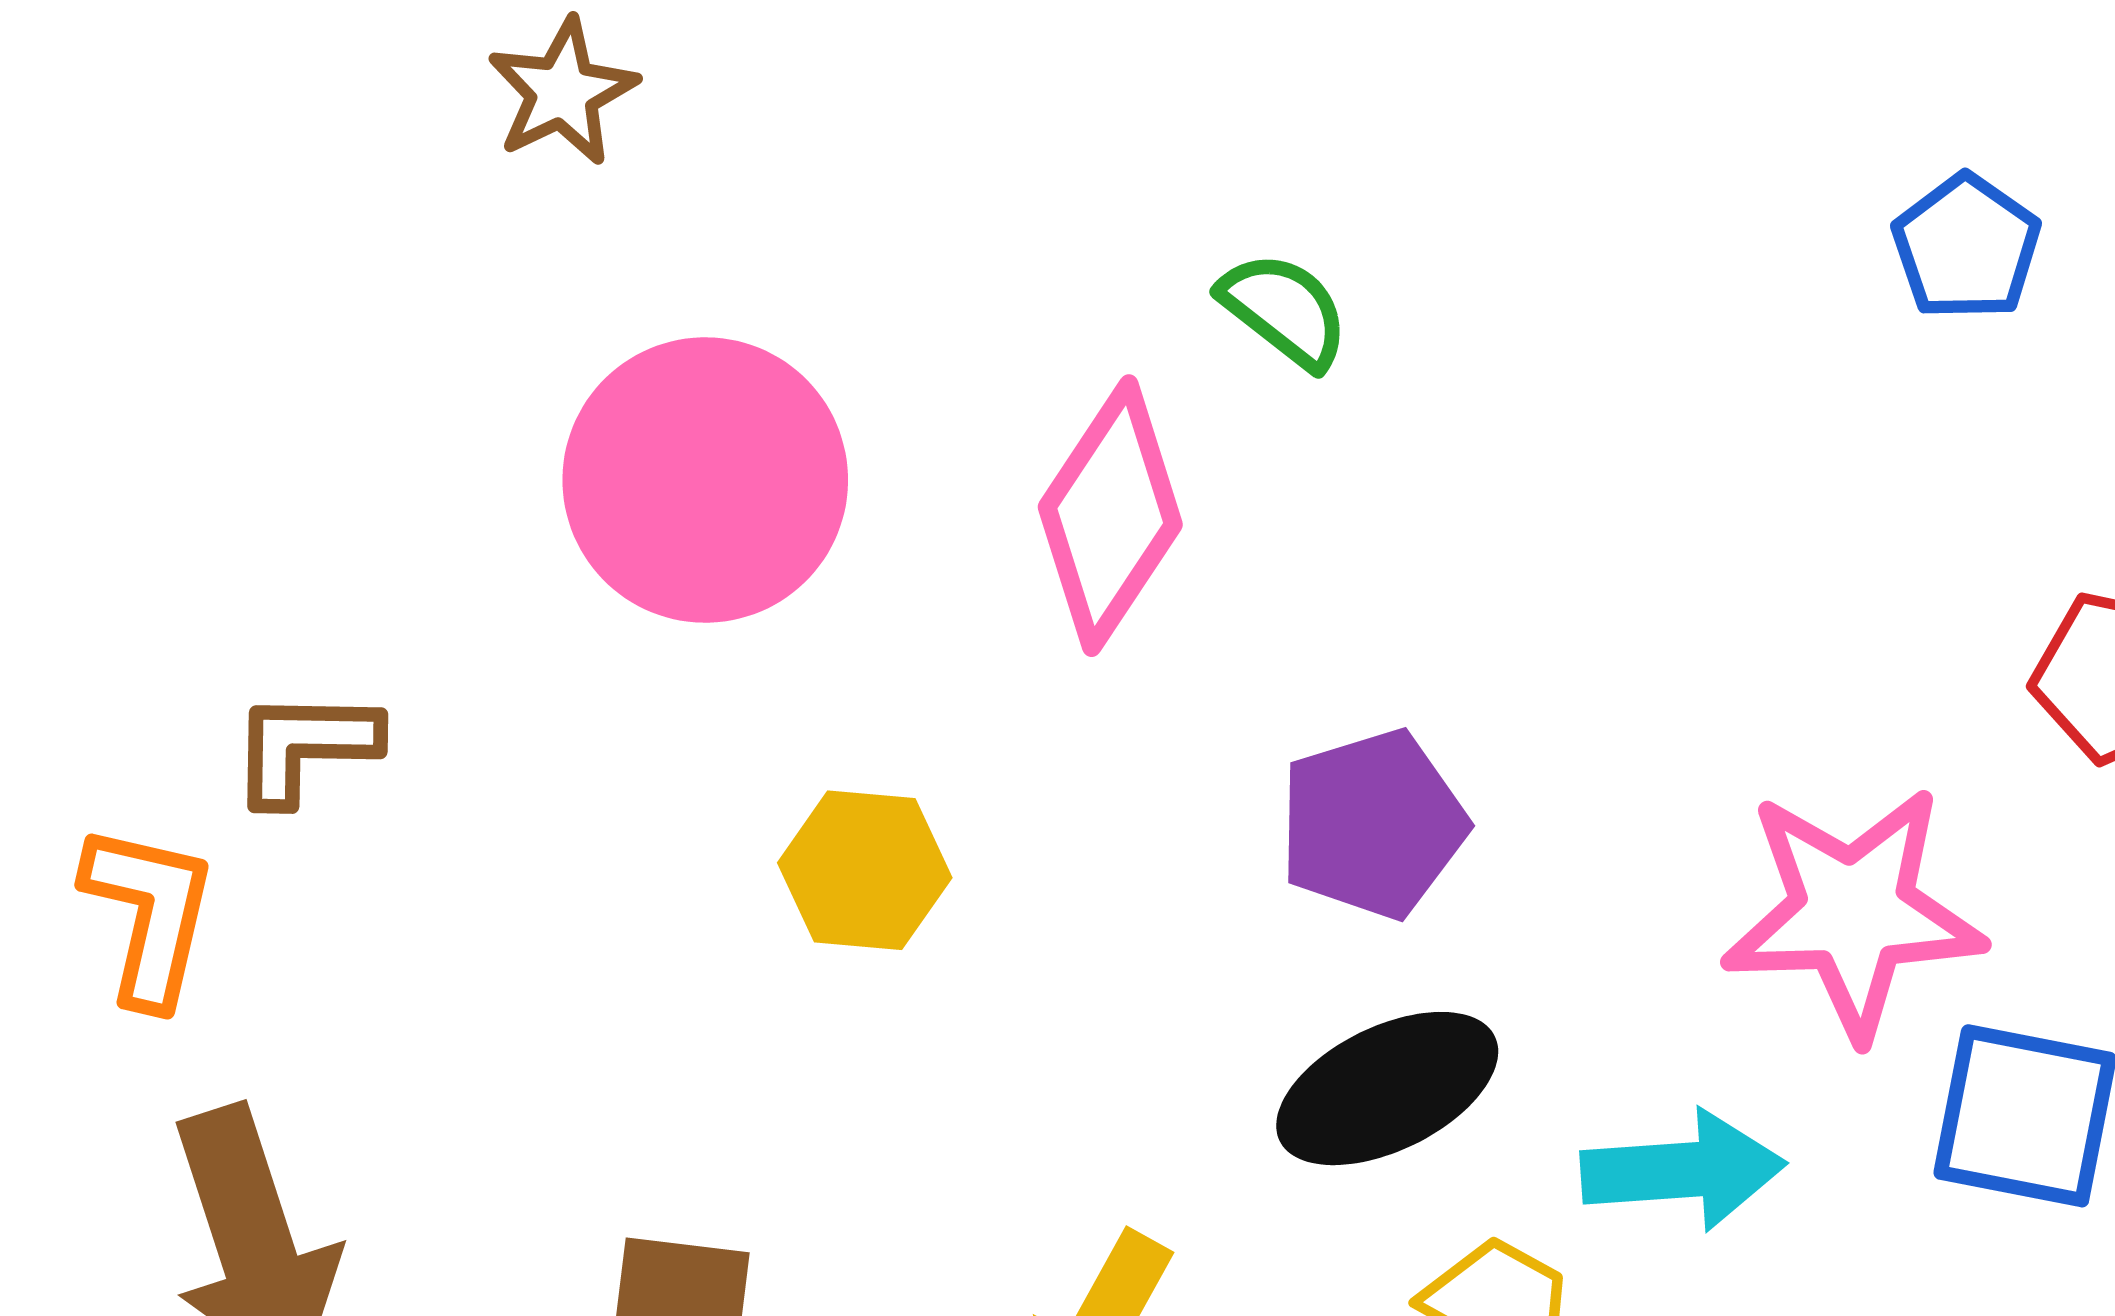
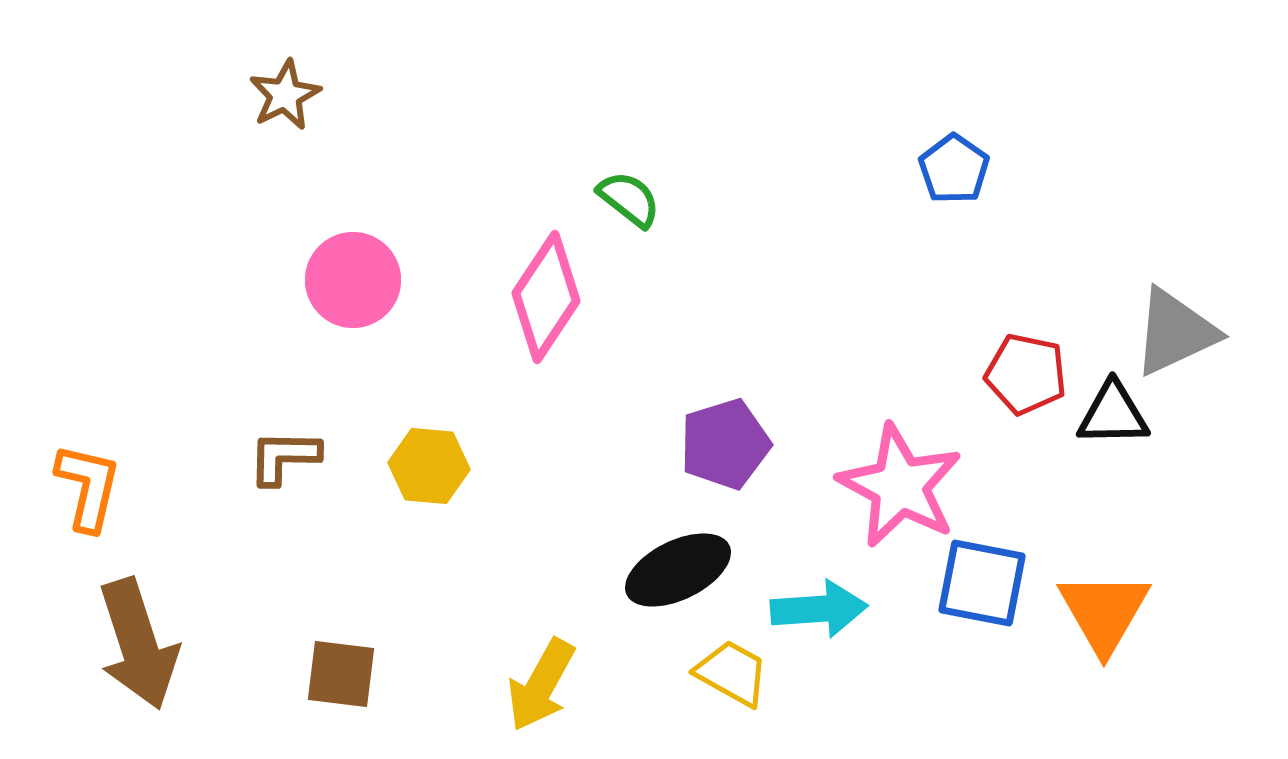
pink circle: (705, 480) -> (353, 280), size x0.7
brown L-shape: (304, 747) -> (284, 457), moved
purple pentagon: (1373, 824) -> (725, 444), moved
pink star: (1853, 912) -> (900, 486), turned 30

